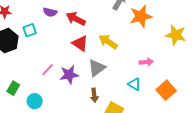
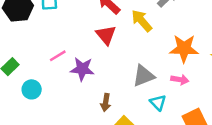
orange star: (141, 16) -> (184, 49), moved
yellow arrow: (108, 42) -> (142, 21), moved
gray triangle: (97, 68) -> (144, 76), moved

